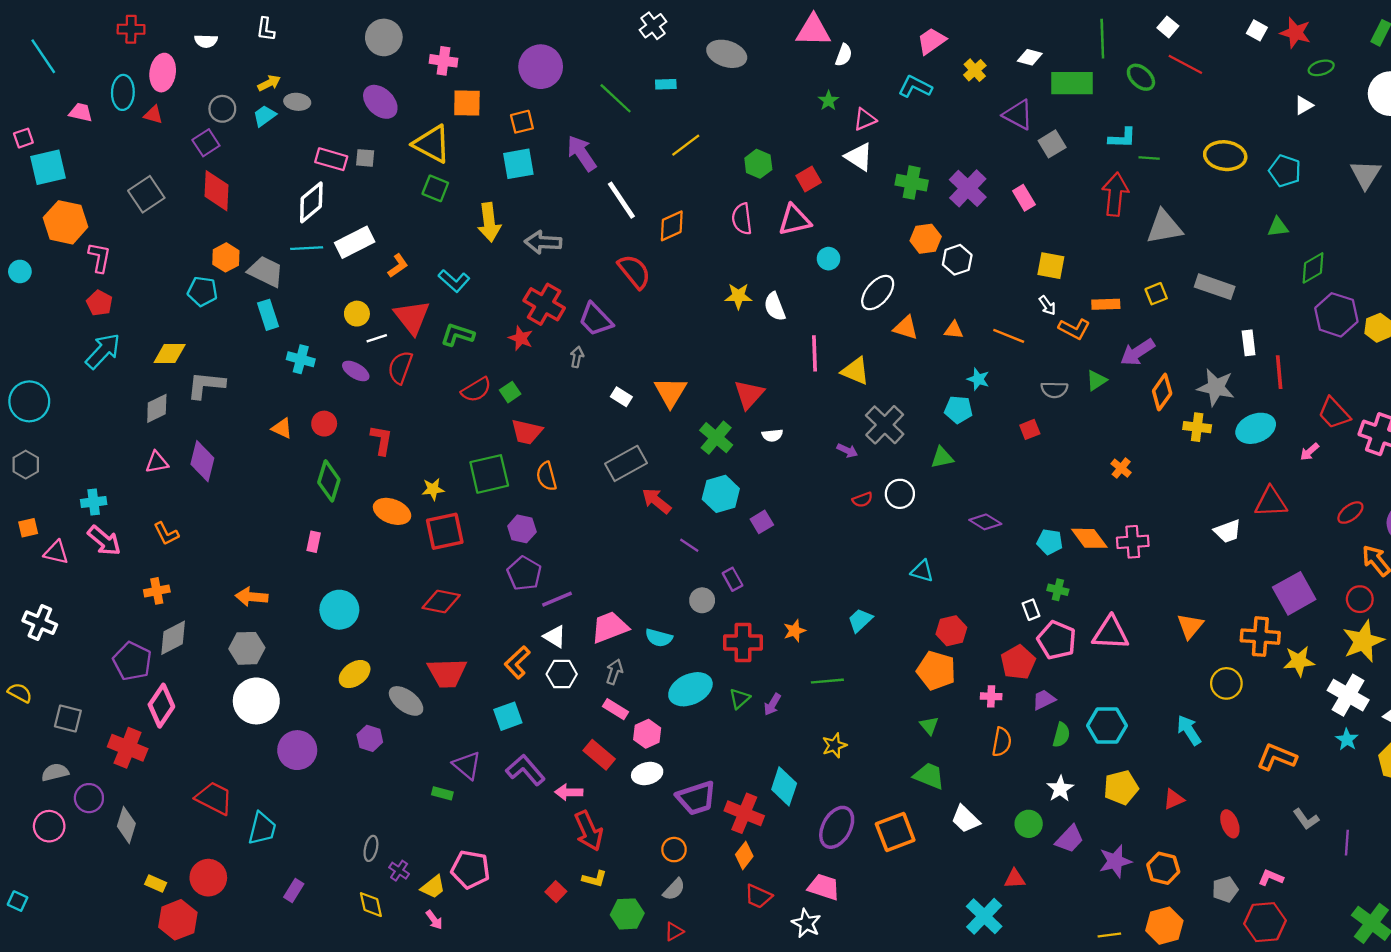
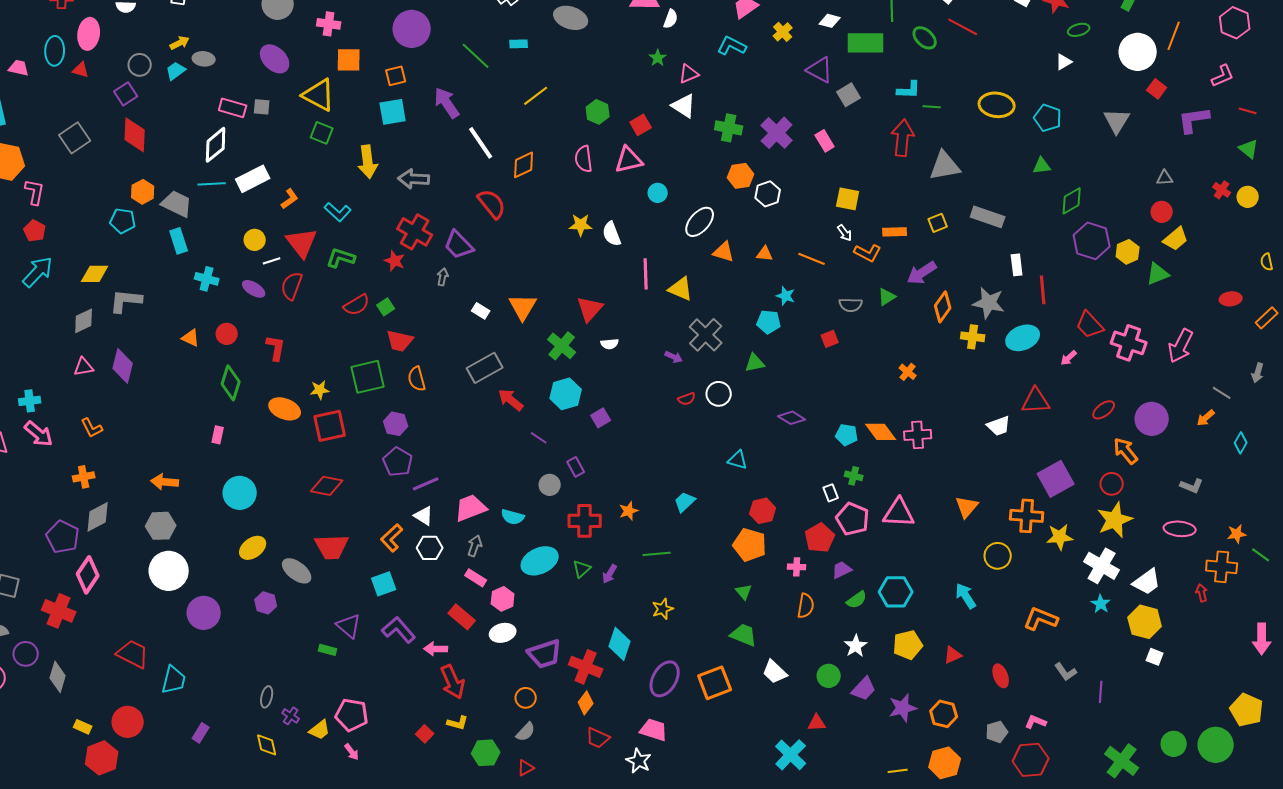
green semicircle: (1061, 735) -> (857, 600), turned 40
pink arrow: (434, 920) -> (352, 752), moved

